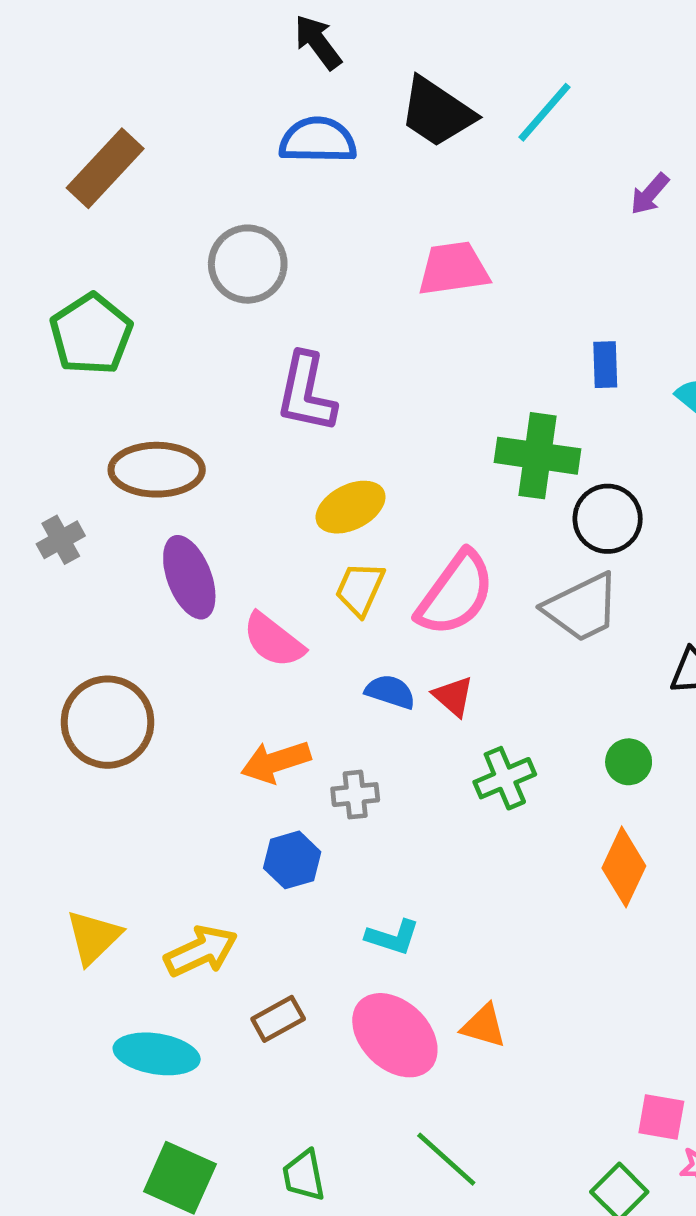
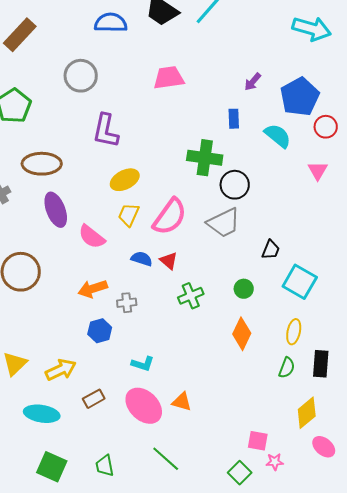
purple arrow: (650, 194) -> (253, 82), moved

